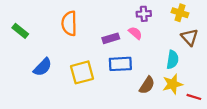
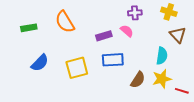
orange semicircle: (69, 23) -> (65, 22), turned -30
green rectangle: (20, 31) -> (29, 28), moved, turned -49

